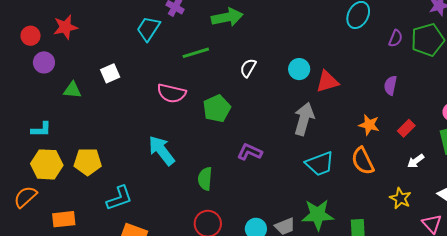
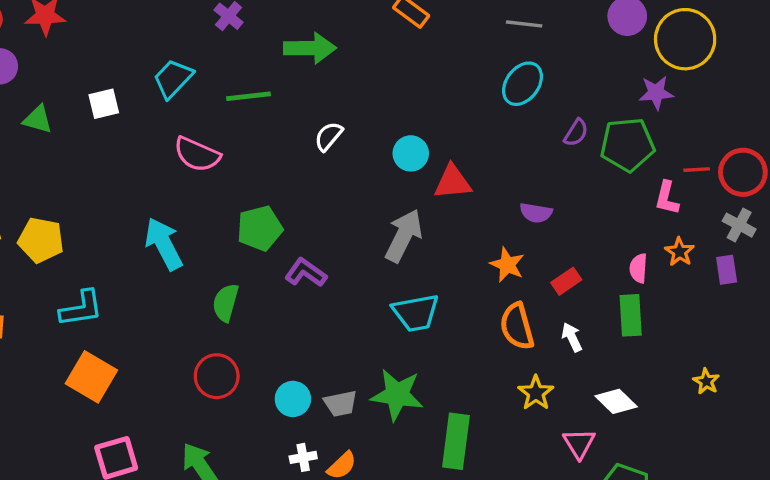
cyan trapezoid: (148, 29) -> (173, 79), moved
purple semicircle: (390, 85) -> (536, 213), moved, turned -102
green pentagon: (217, 108) -> (260, 228), moved
orange semicircle: (363, 161) -> (517, 326), moved
white arrow: (416, 161) -> (572, 337), turned 90

